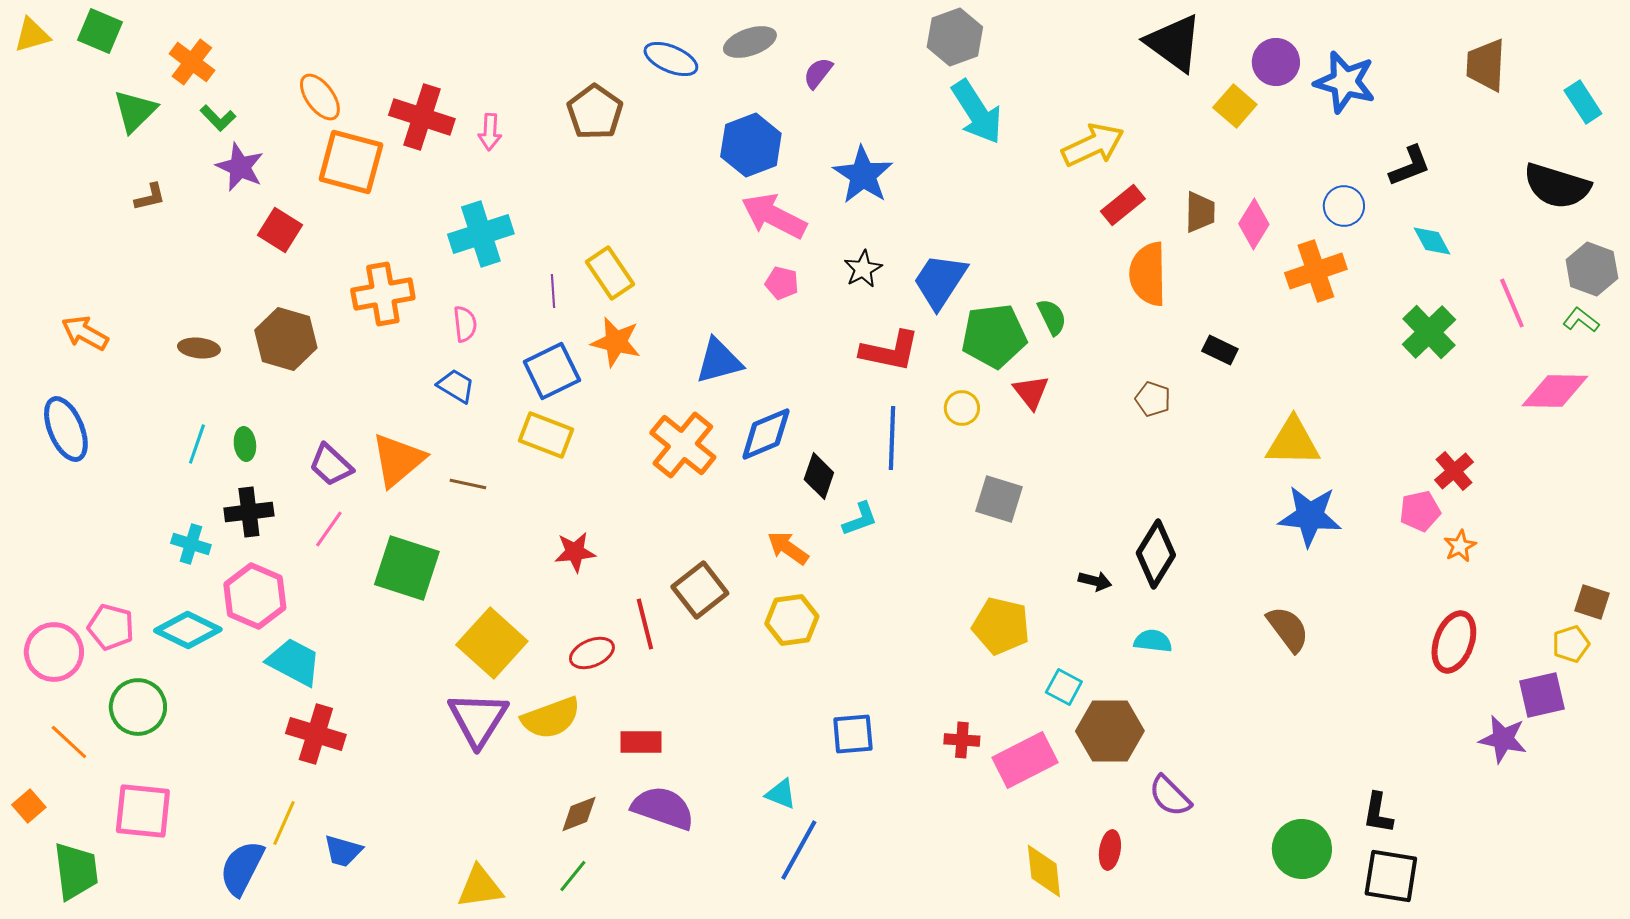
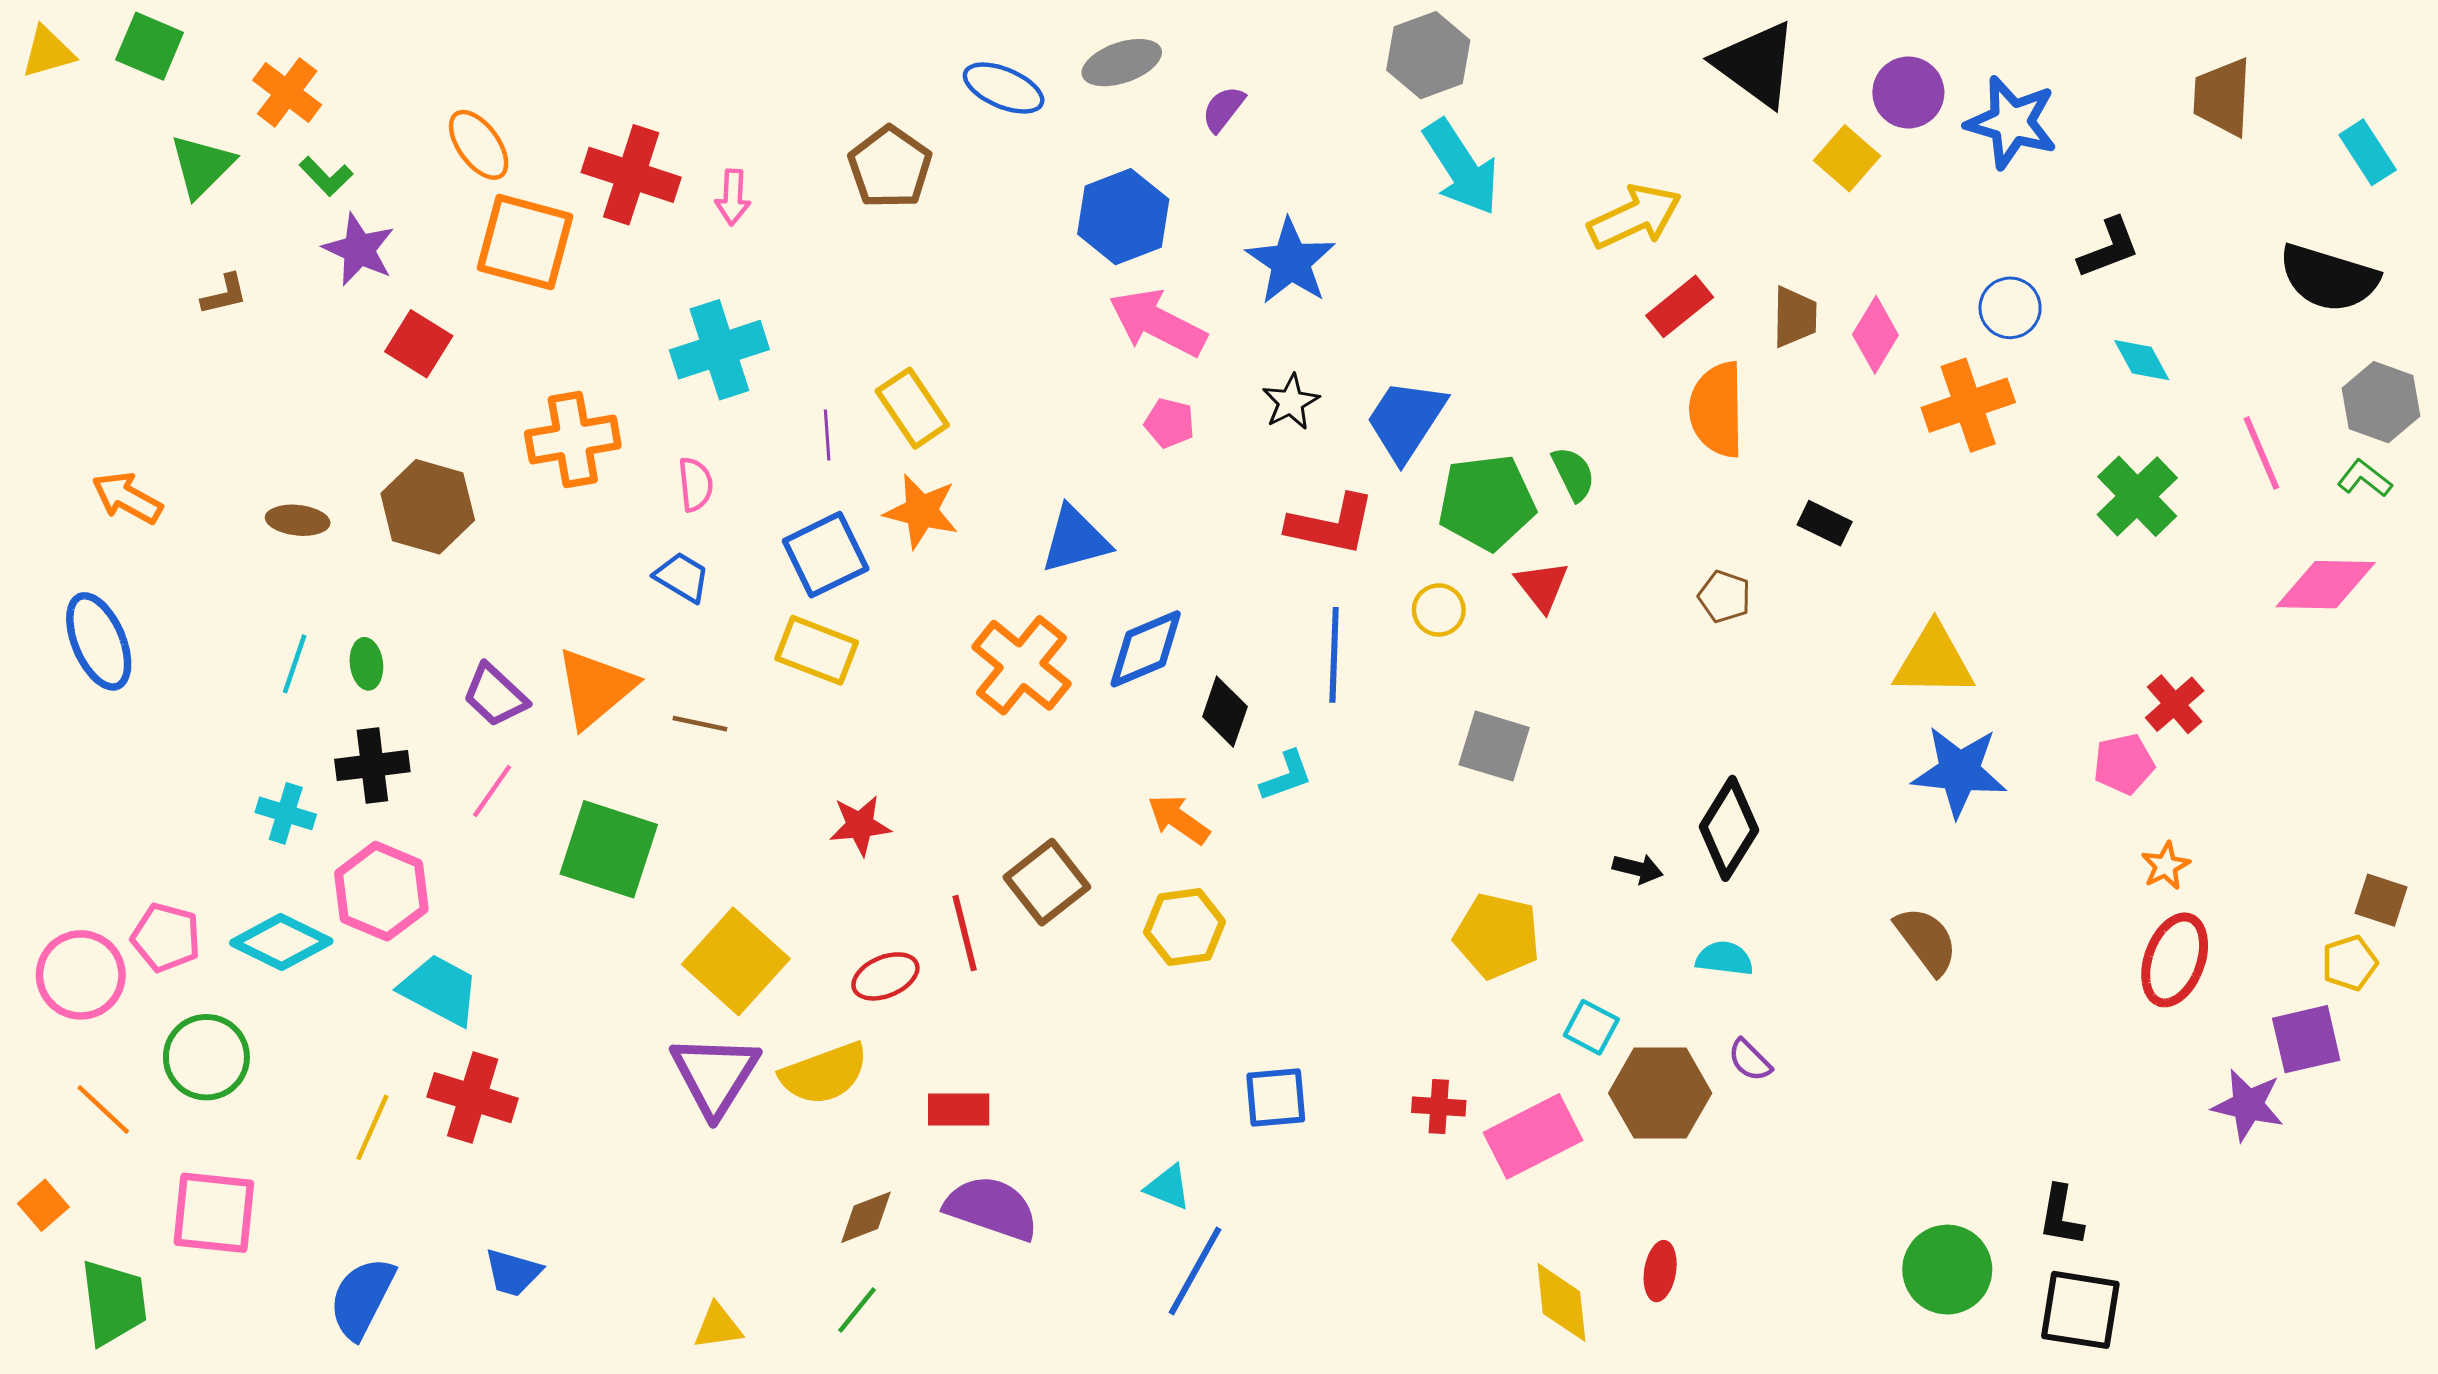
orange star: (1460, 546) -> (2166, 866), moved
purple semicircle: (1170, 796) -> (1750, 1060), moved, size x0.7
yellow line: (284, 823) -> (372, 1127), moved
yellow triangle: (480, 887) -> (718, 1326), size x0.7

